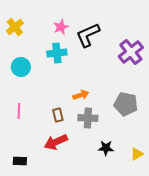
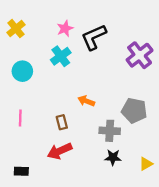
cyan cross: (57, 53) -> (61, 56), turned -30
orange arrow: (81, 95) -> (86, 101), turned -140
gray cross: (88, 118) -> (110, 131), moved

